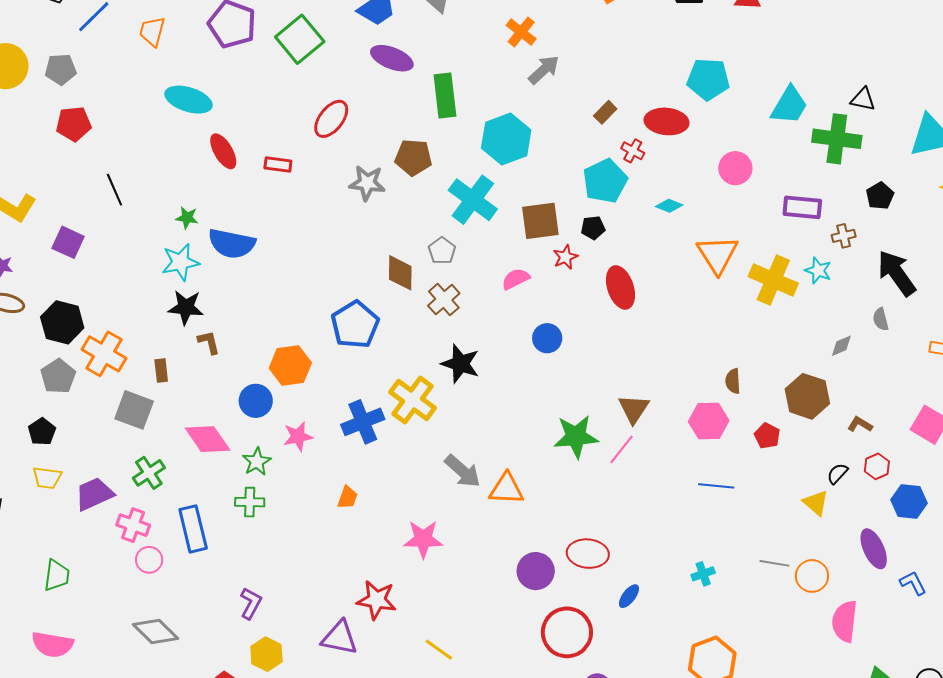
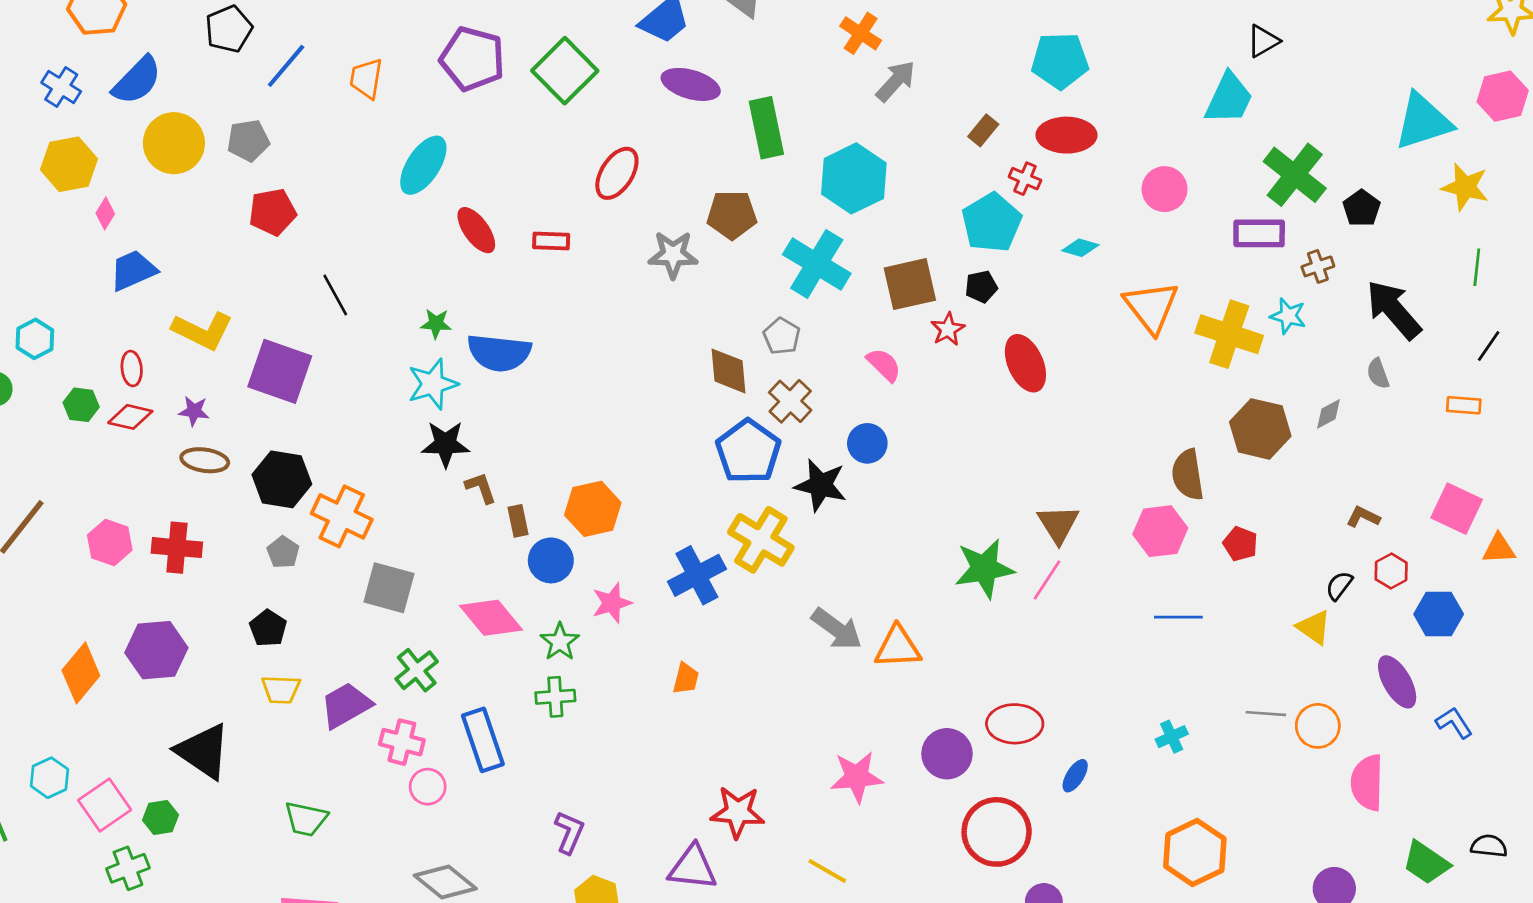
cyan pentagon: (708, 79) -> (1060, 61), moved
black triangle: (863, 99) -> (1263, 41), moved, turned -36
cyan ellipse: (189, 100) -> (423, 165), turned -69
green cross: (837, 139) -> (1295, 175), moved, turned 36
purple square: (68, 242) -> (280, 371), size x1.5
pink semicircle: (516, 279) -> (884, 365), turned 76
blue pentagon: (355, 325) -> (748, 452), moved
blue circle: (547, 338) -> (867, 443), moved
brown rectangle: (161, 371) -> (518, 521), moved
gray pentagon: (58, 376) -> (283, 552), size x0.7
brown semicircle: (733, 381) -> (1188, 475), size x1.5
brown hexagon: (807, 396) -> (1260, 429), moved
pink star: (423, 539) -> (857, 777), moved
green trapezoid: (57, 575) -> (306, 819), turned 100

